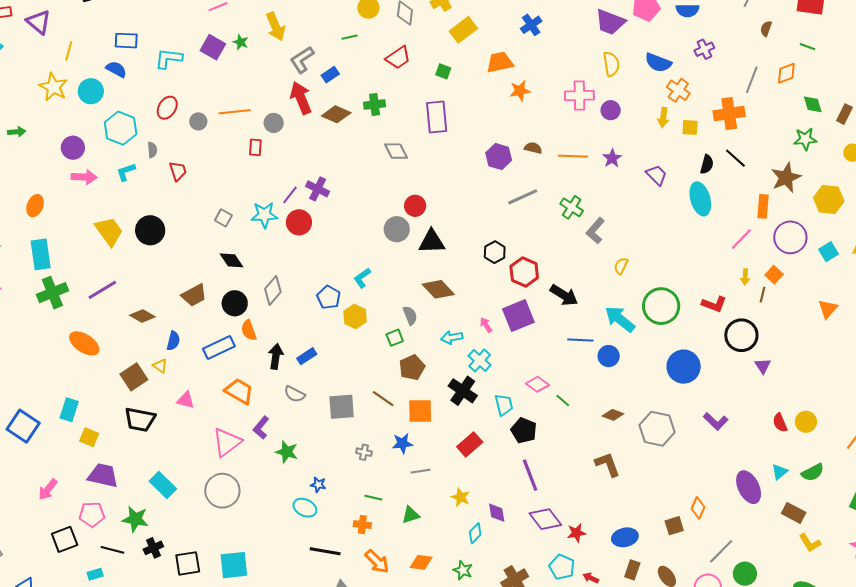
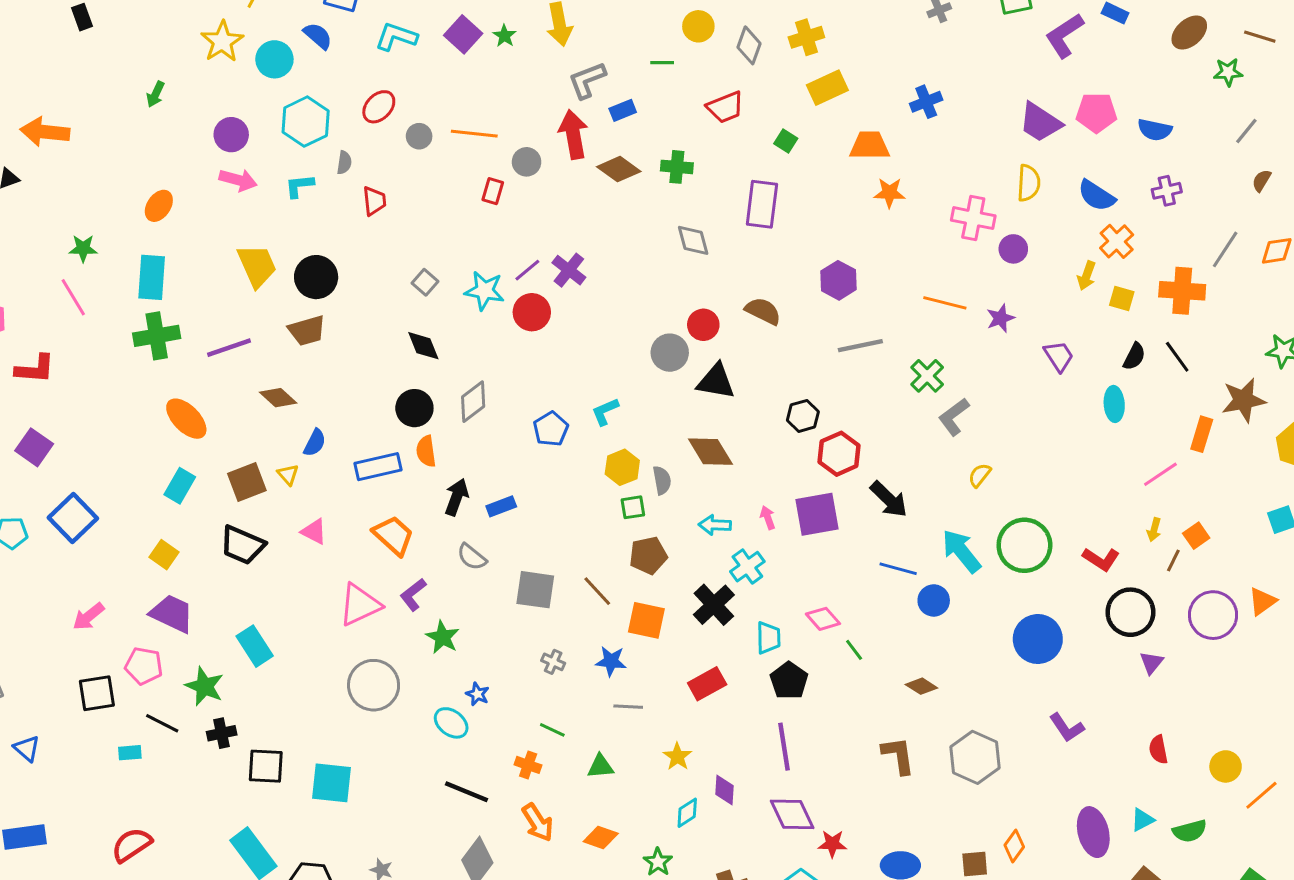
green arrow: (17, 132) -> (155, 94), turned 108
brown semicircle: (533, 148) -> (763, 311), moved, size x1.4
cyan ellipse: (700, 199) -> (1114, 404), size x0.7
purple circle: (790, 237) -> (1213, 615), moved
brown trapezoid: (194, 295) -> (307, 331), moved
yellow hexagon: (355, 316) -> (622, 467), moved
cyan rectangle: (69, 410) -> (180, 486), moved
yellow circle: (806, 422) -> (1226, 766), moved
gray hexagon: (657, 429) -> (975, 757), moved
gray circle: (222, 491) -> (374, 685), moved

